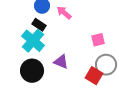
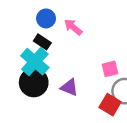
pink square: (98, 40) -> (110, 69), moved
black circle: (32, 71) -> (34, 82), moved

